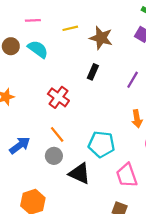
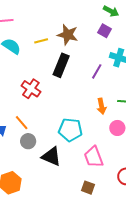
yellow line: (70, 28) -> (41, 41), moved
black rectangle: (93, 72) -> (61, 65), size x1.6
orange line: (57, 134) -> (22, 123), moved

